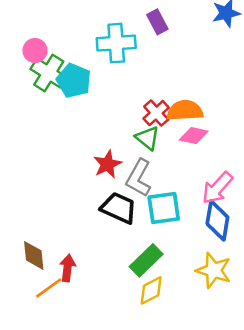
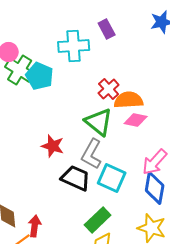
red cross: (156, 113) -> (109, 89), moved
green triangle: (147, 138) -> (99, 122), size x1.4
red star: (107, 164) -> (53, 146), moved, turned -30
cyan square: (164, 208) -> (112, 178), turned 32

